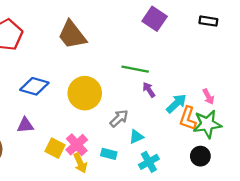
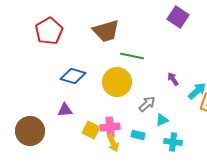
brown trapezoid: (72, 35) -> (106, 31), turned -68
green line: (135, 69) -> (132, 56), moved
pink cross: (77, 145) -> (110, 127), turned 36
cyan cross: (149, 162) -> (173, 142), turned 36

